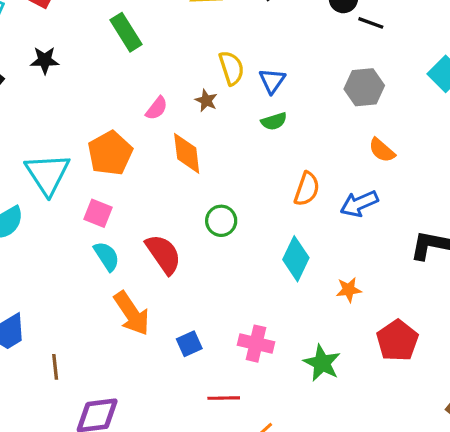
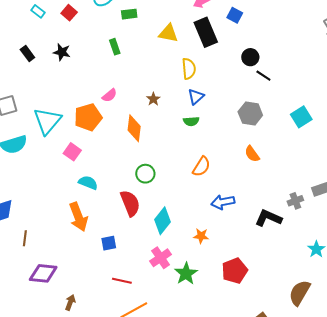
green rectangle: (126, 32) -> (115, 47), size x0.7
yellow semicircle: (231, 68) -> (189, 69), moved
pink semicircle: (157, 108) -> (109, 95), moved
blue arrow: (359, 204) -> (223, 202), moved
red semicircle: (163, 254) -> (130, 203), moved
cyan semicircle: (107, 256) -> (88, 183), moved, turned -48
cyan diamond: (296, 259) -> (162, 221), moved
orange star: (349, 290) -> (201, 236), moved
pink cross: (256, 344) -> (161, 258), moved, turned 30

